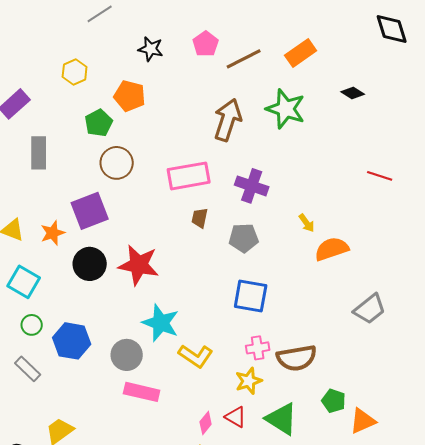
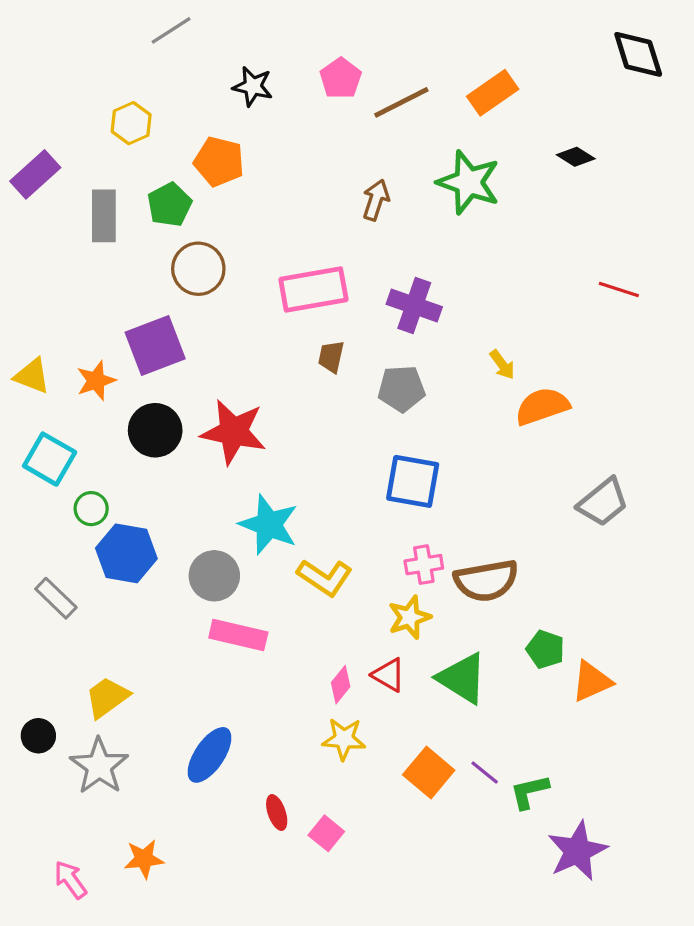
brown arrow: (228, 120) -> (376, 200), size x0.6
gray rectangle: (39, 153) -> (104, 216), moved
green circle: (32, 325) -> (91, 509), moved

